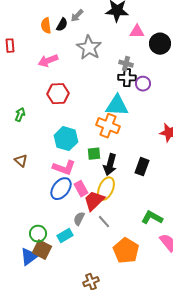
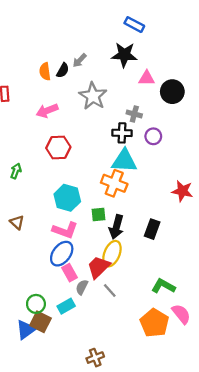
black cross: (127, 78) -> (122, 133), moved
pink rectangle: (81, 189) -> (69, 273), moved
orange pentagon: (126, 251) -> (154, 323), moved

